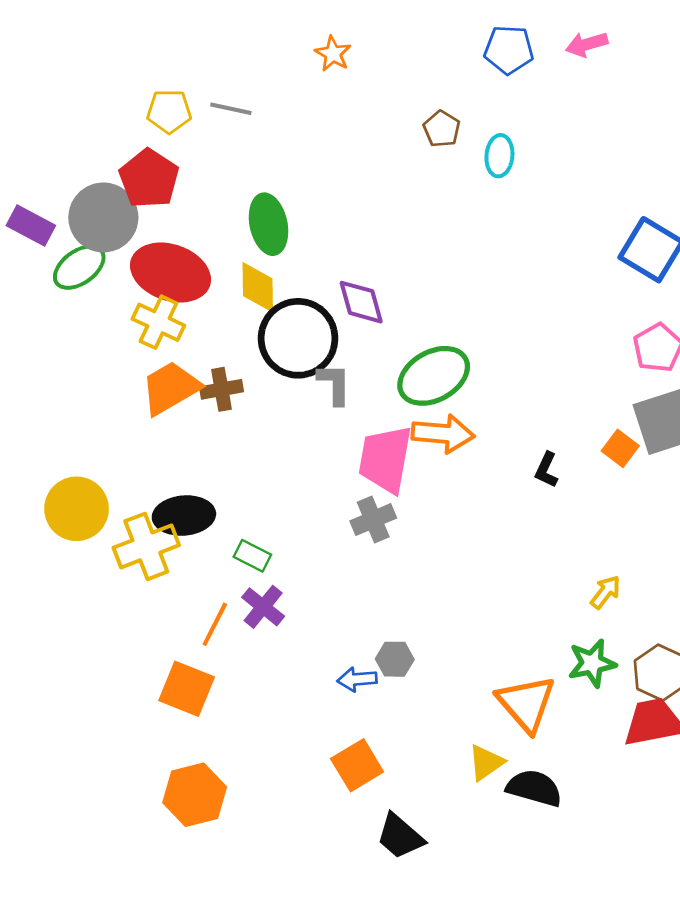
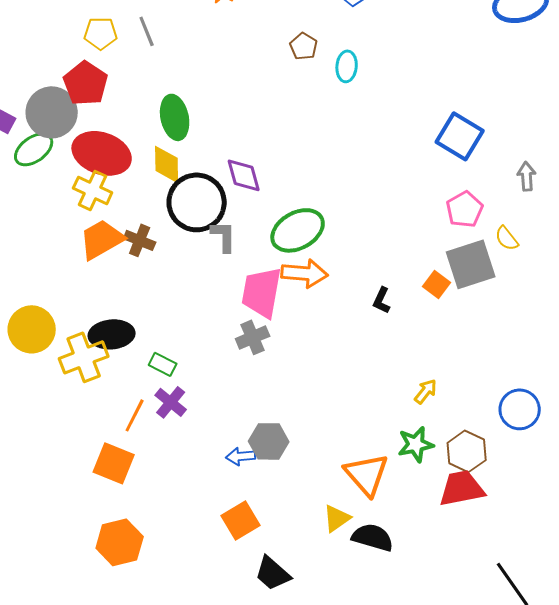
gray line: (231, 109) -> (147, 31), turned 56
brown cross: (222, 389) -> (140, 240), turned 32
gray hexagon: (395, 659) -> (269, 441), size x1.4

